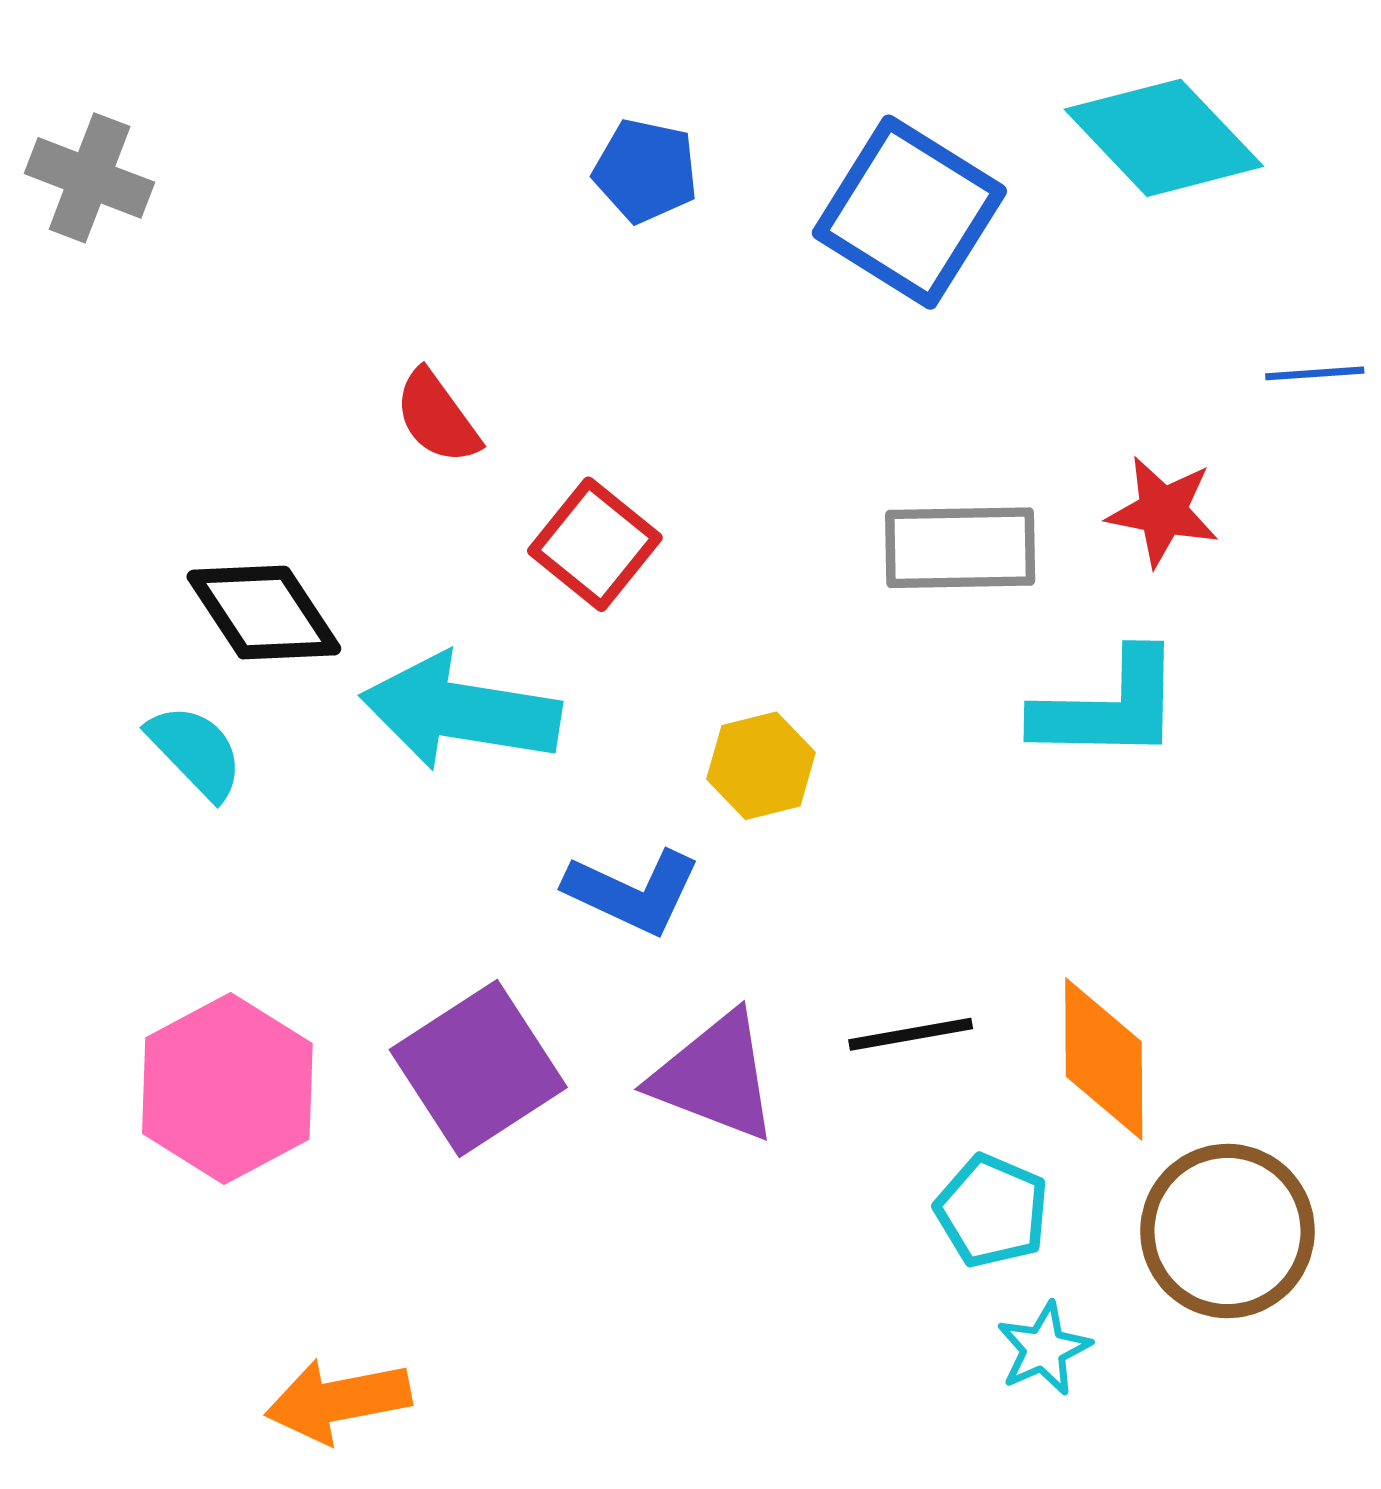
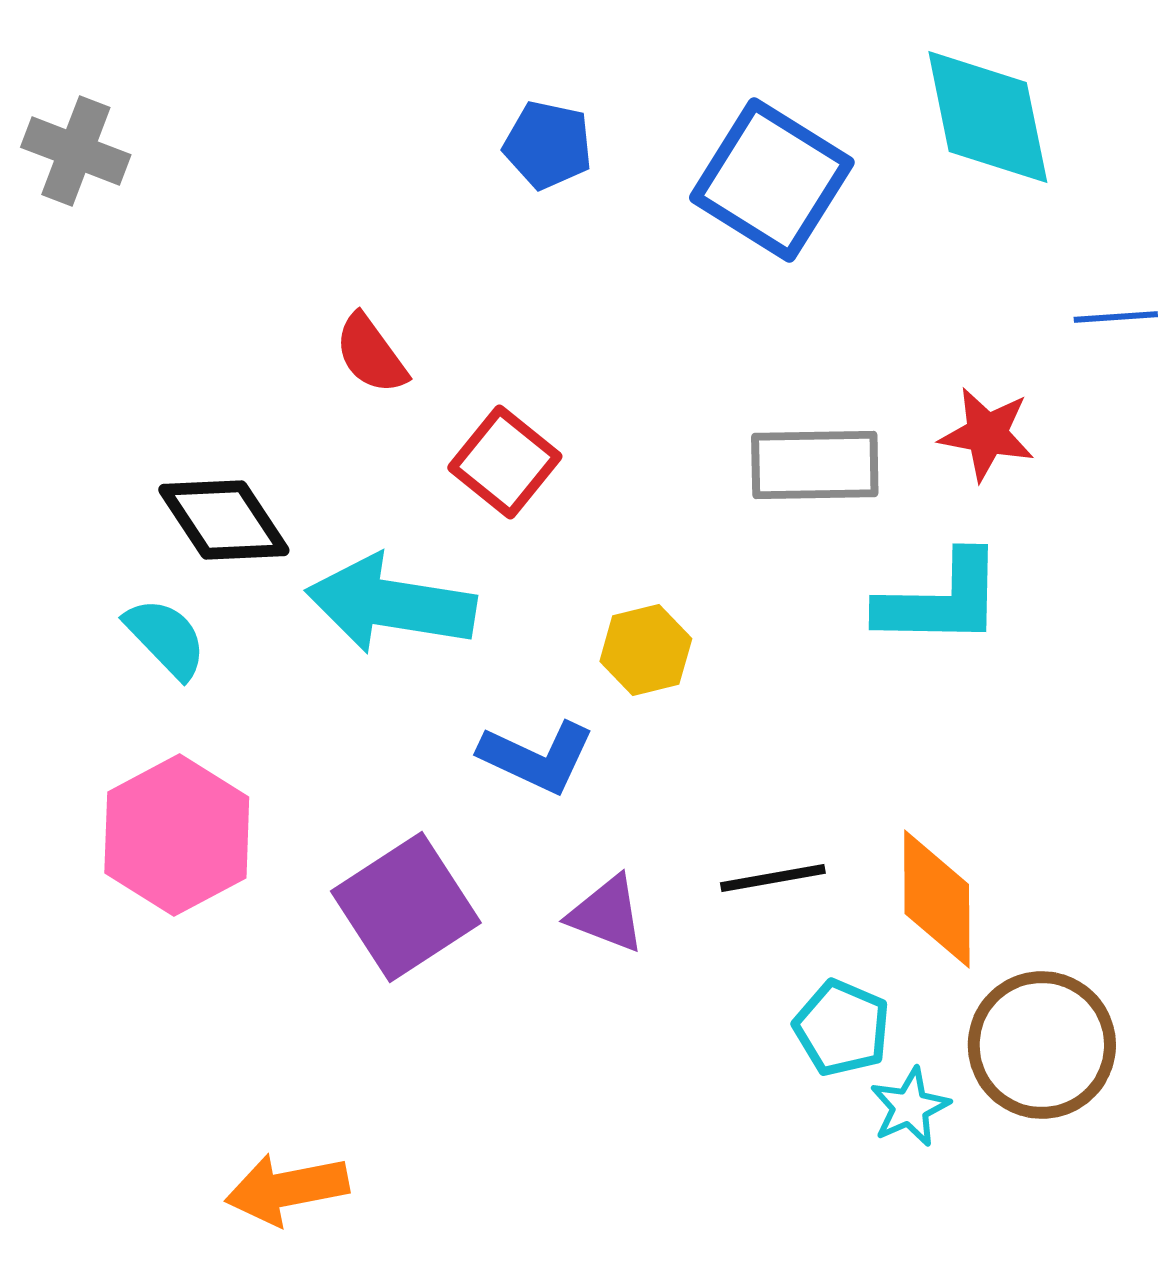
cyan diamond: (1164, 138) -> (988, 117), turned 32
purple triangle: (715, 1077) -> (607, 914), size x0.7
pink hexagon: (227, 1088) -> (177, 835), moved
cyan star: (1044, 1349) -> (910, 1107), moved

